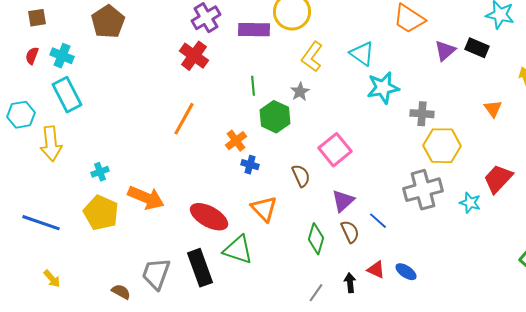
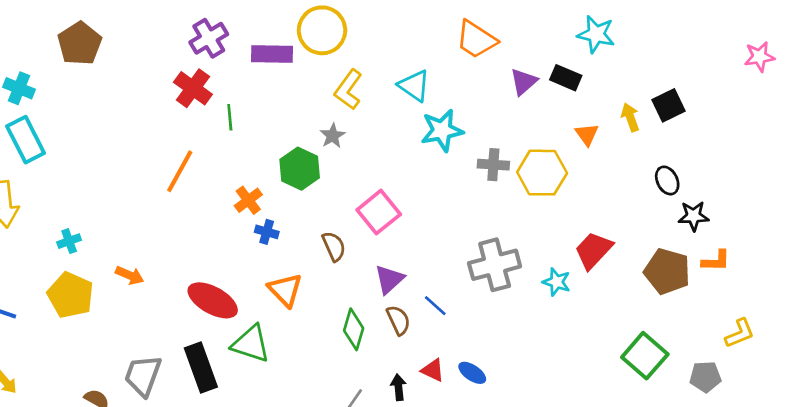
green line: (253, 86) -> (230, 117), moved
orange triangle: (493, 109) -> (587, 134), moved
yellow hexagon: (442, 146) -> (542, 173), moved
orange arrow: (146, 198) -> (130, 275), size x0.6

